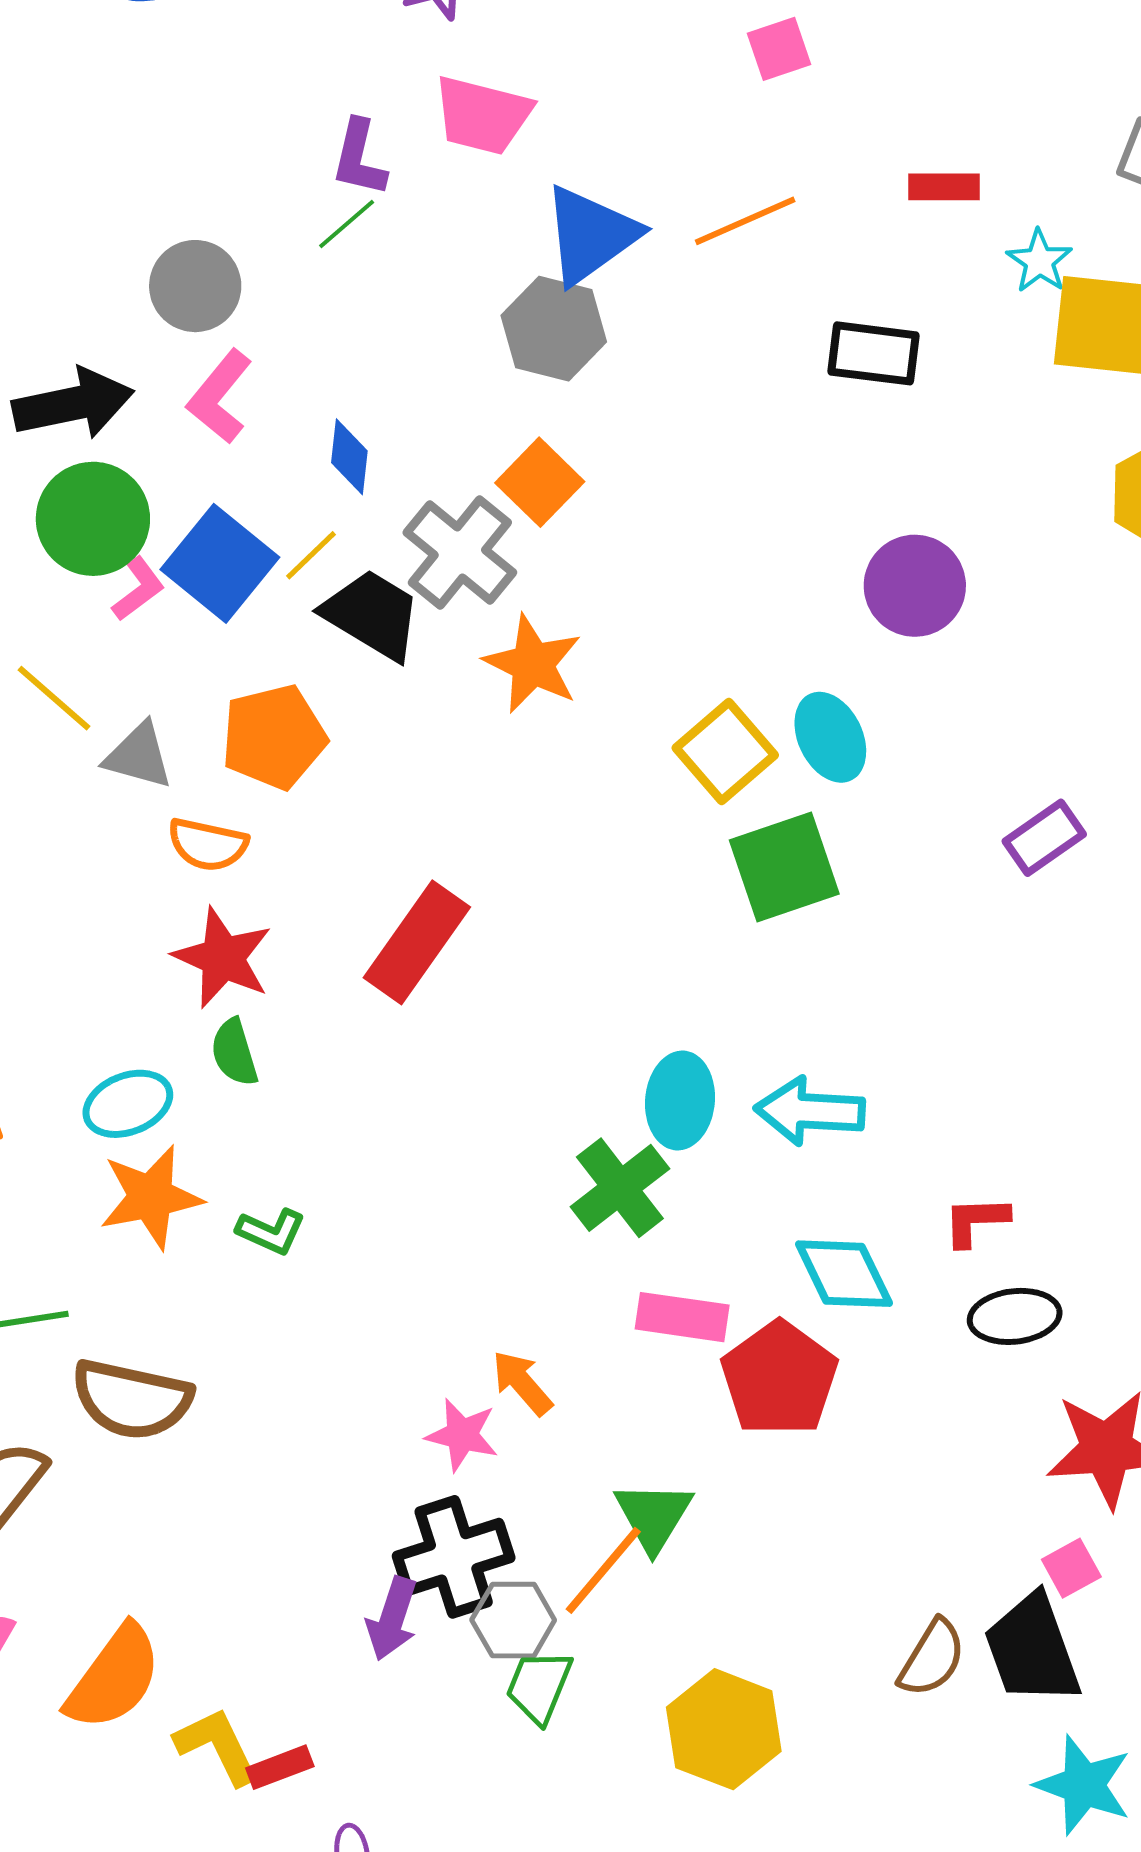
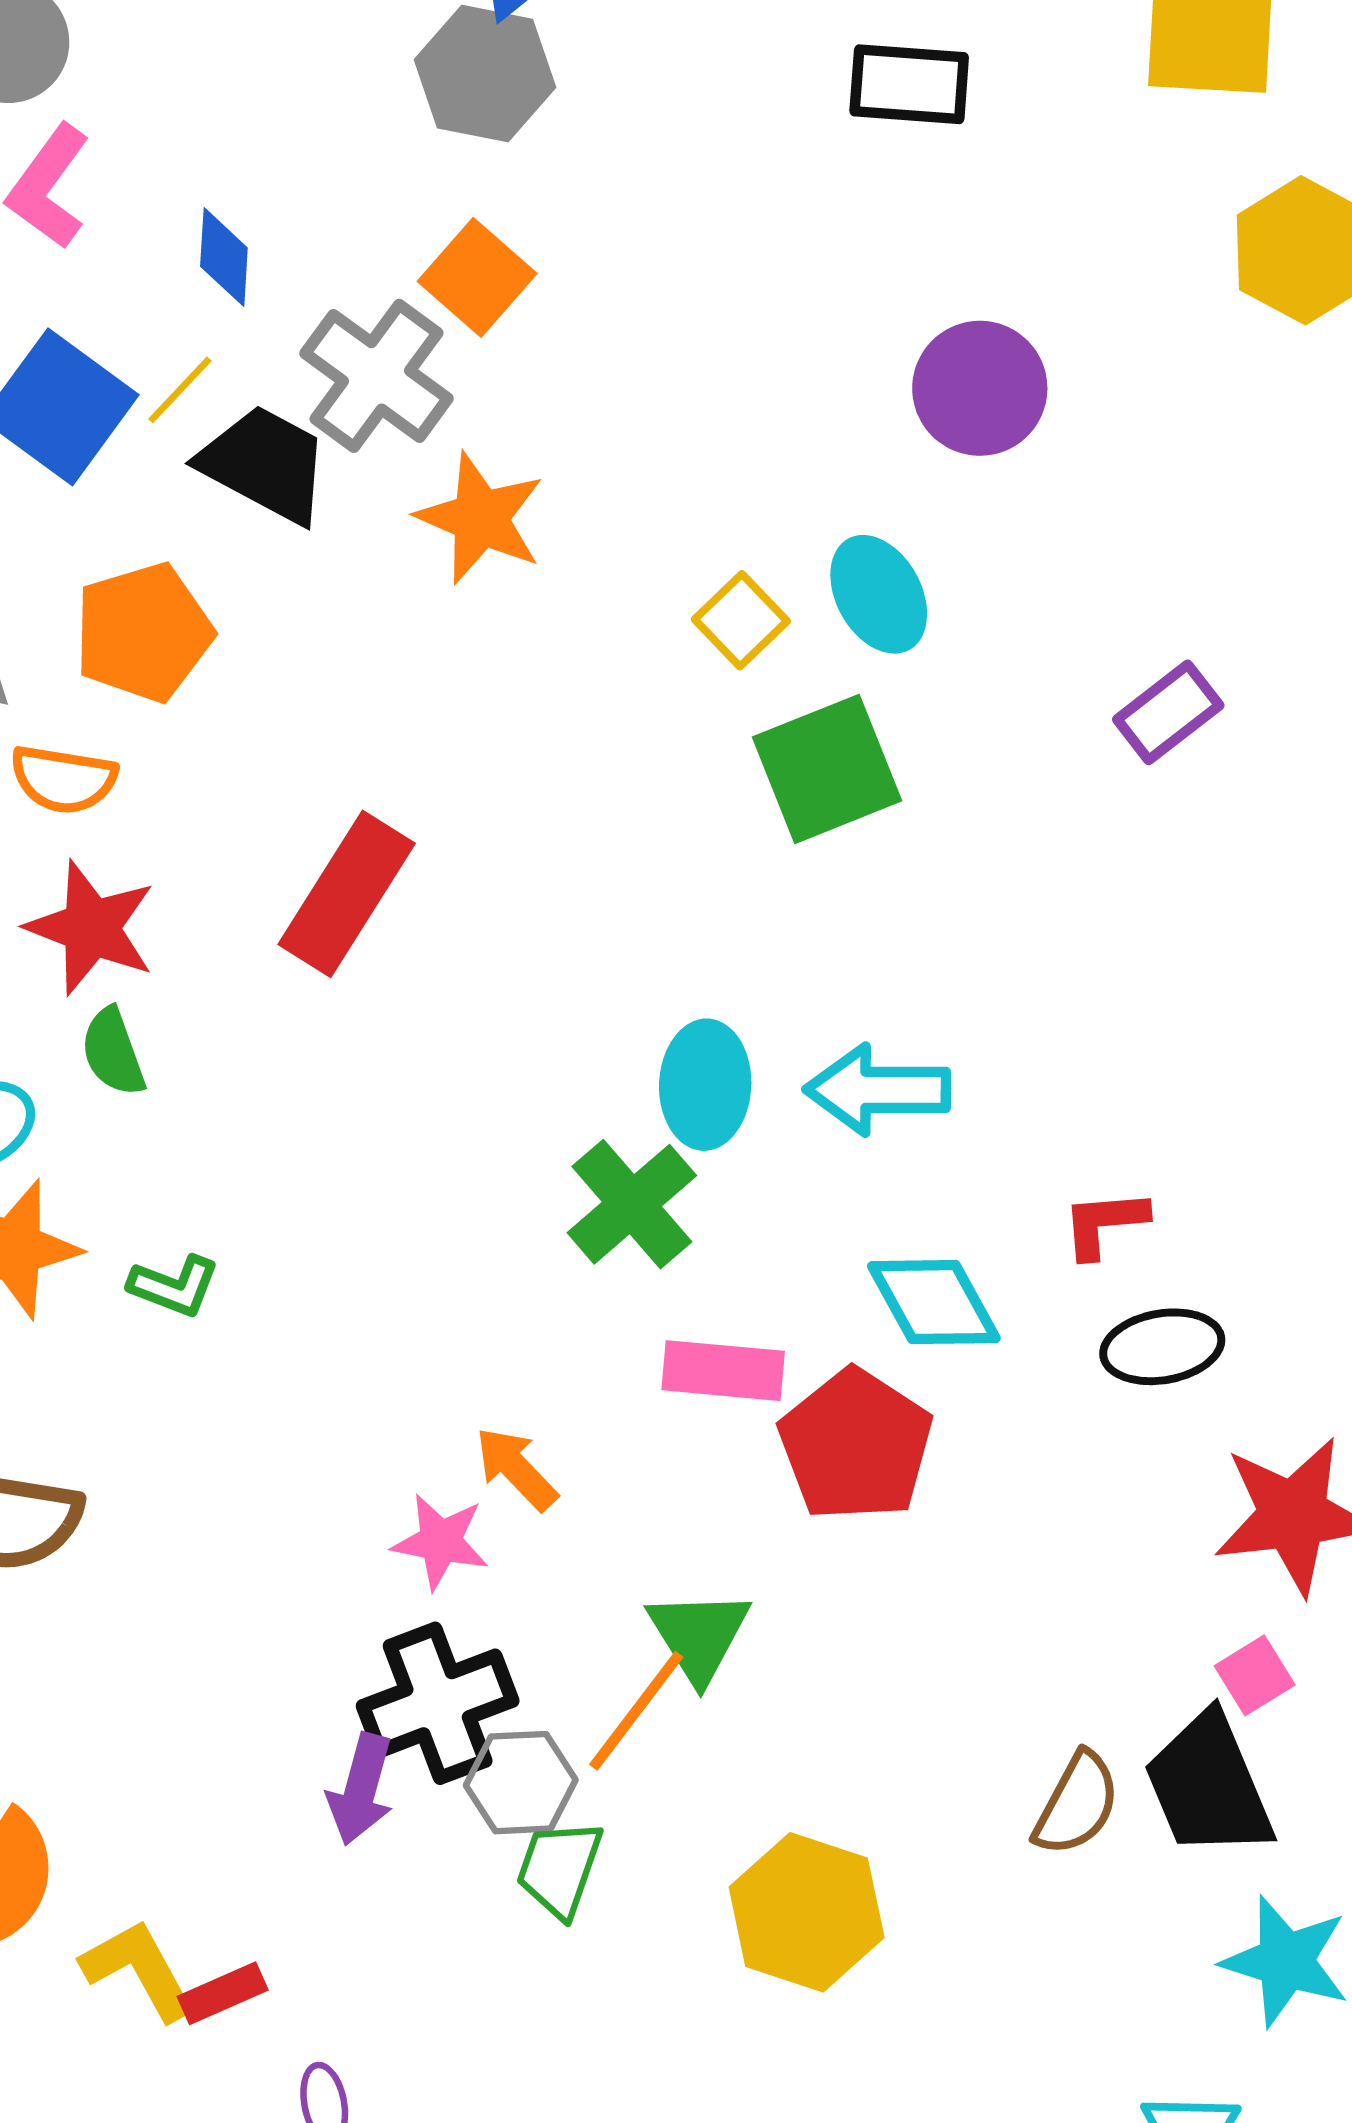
yellow square: (725, 751) -> (741, 620), size x0.7

